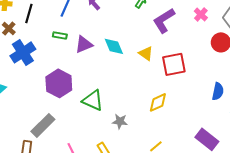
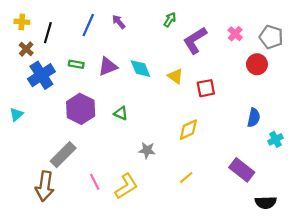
green rectangle: (60, 35) -> (76, 64), moved
red square: (174, 64) -> (206, 88), size x0.7
green triangle: (93, 100) -> (121, 113), moved, size x0.6

